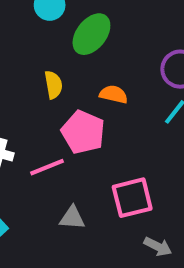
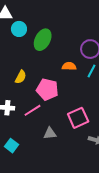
yellow semicircle: (53, 85) -> (21, 77), moved, turned 48
orange semicircle: (114, 94) -> (69, 66), moved

